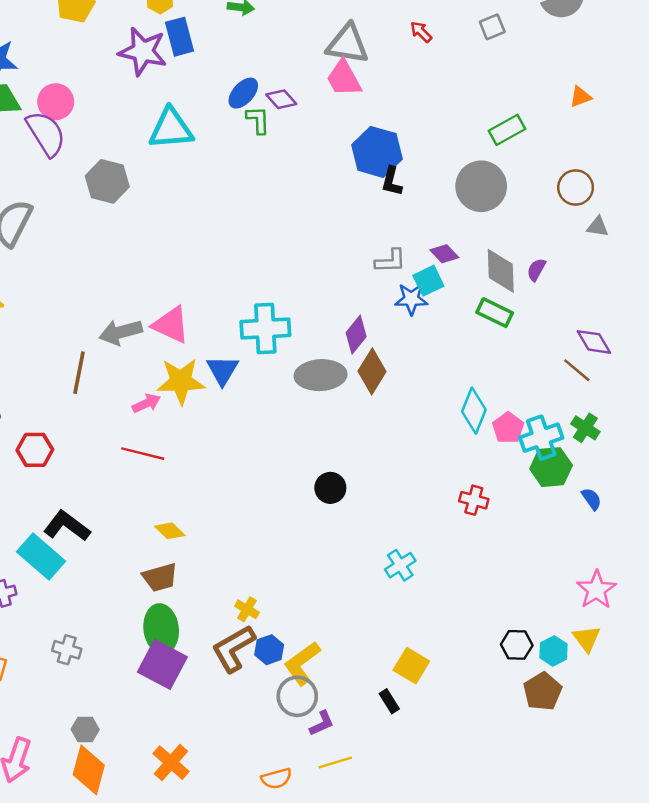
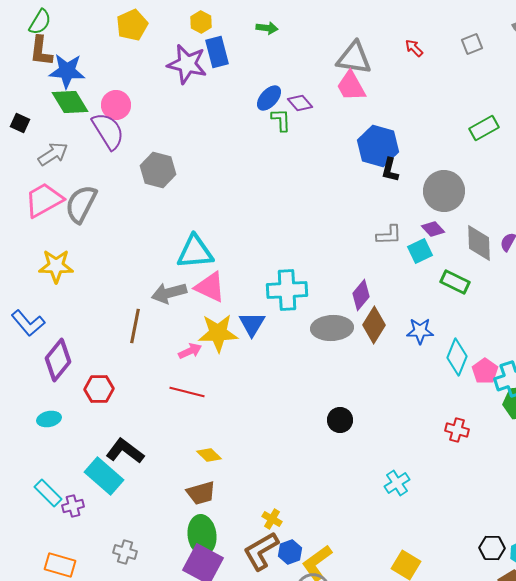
cyan triangle: (171, 129) -> (195, 252), moved
gray circle: (481, 186) -> (444, 191), moved
blue star: (411, 299) -> (420, 331), moved
green rectangle: (495, 313) -> (455, 282), moved

